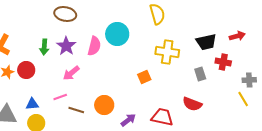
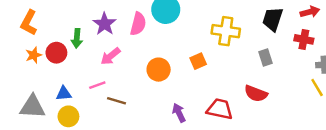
black trapezoid: (206, 42) -> (273, 19), turned 120
green arrow: (44, 47) -> (77, 38), moved
red cross: (223, 62) -> (304, 39), moved
orange circle: (104, 105) -> (159, 70), moved
purple arrow: (128, 120) -> (179, 113), turned -77

